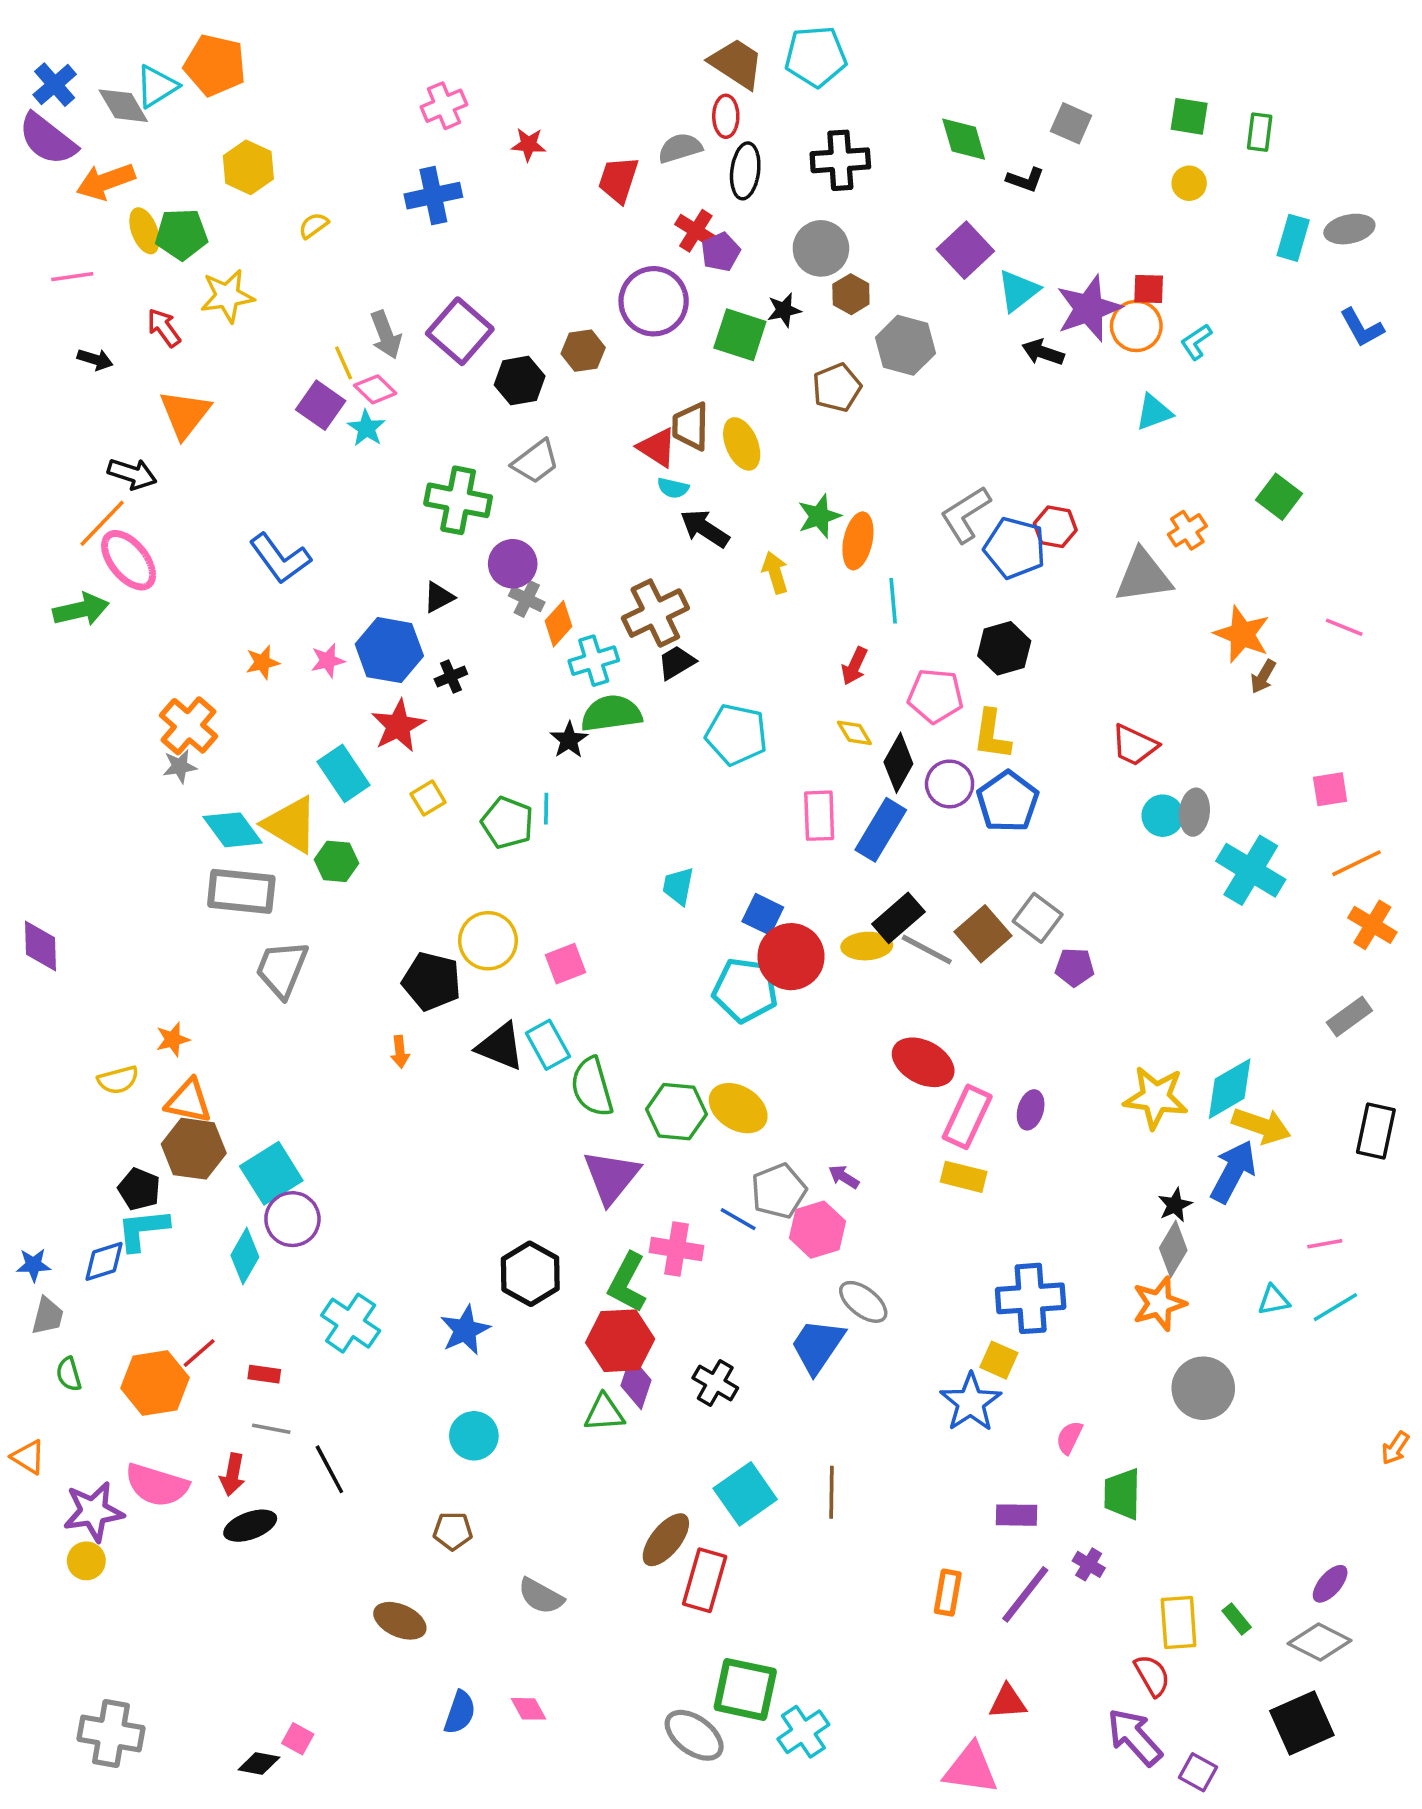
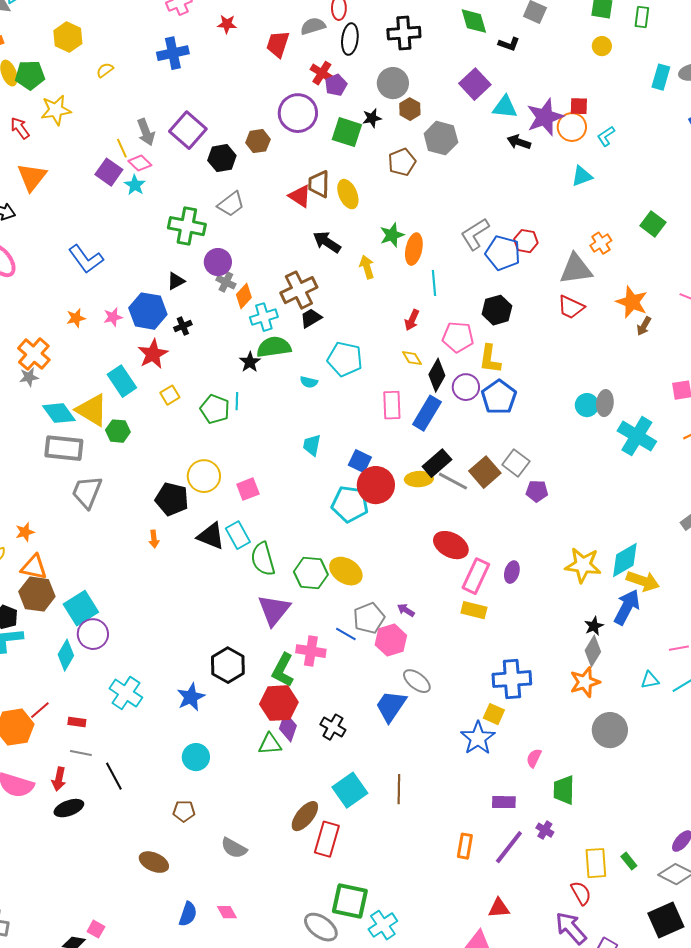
cyan triangle: (1018, 291) -> (505, 107), turned 44
cyan semicircle: (673, 488) -> (309, 382), moved
red trapezoid: (1135, 745) -> (571, 307), moved

